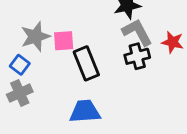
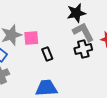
black rectangle: (86, 63) -> (47, 54), size x0.6

